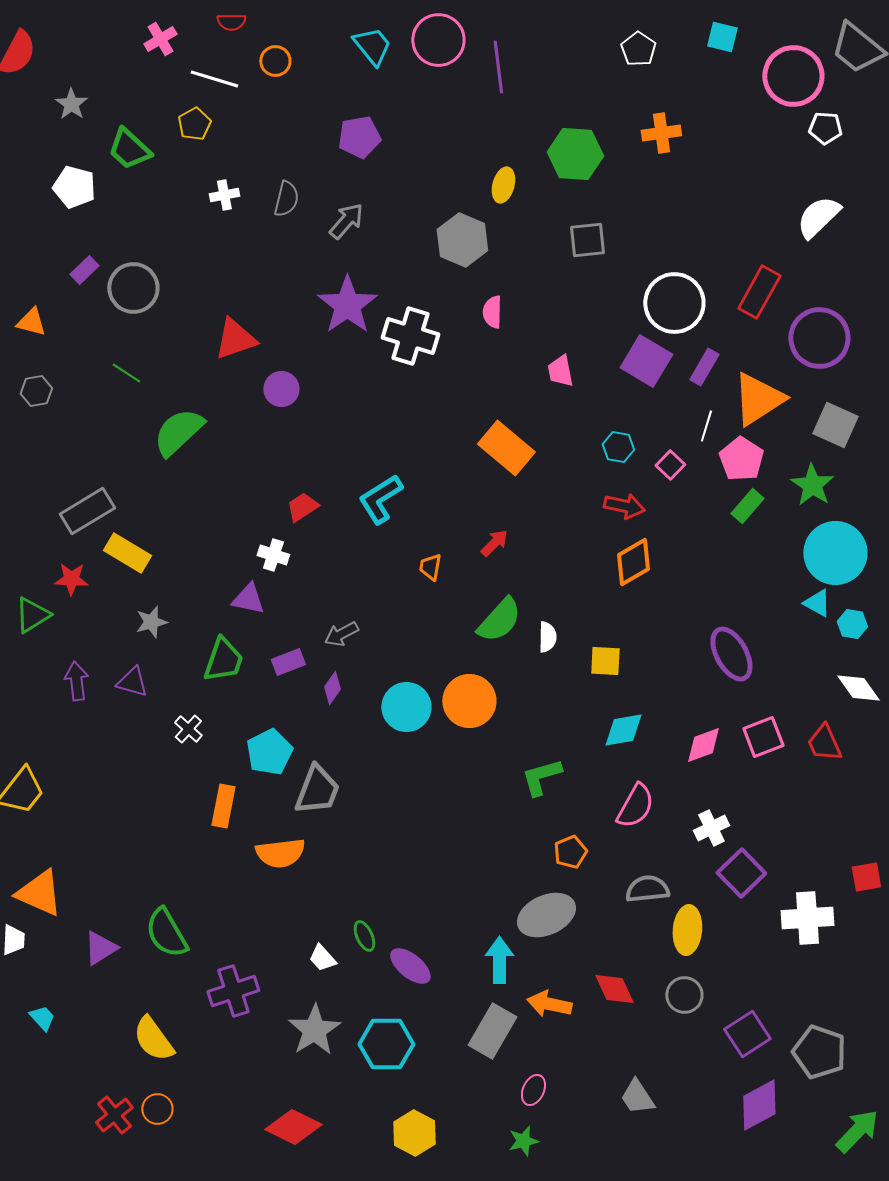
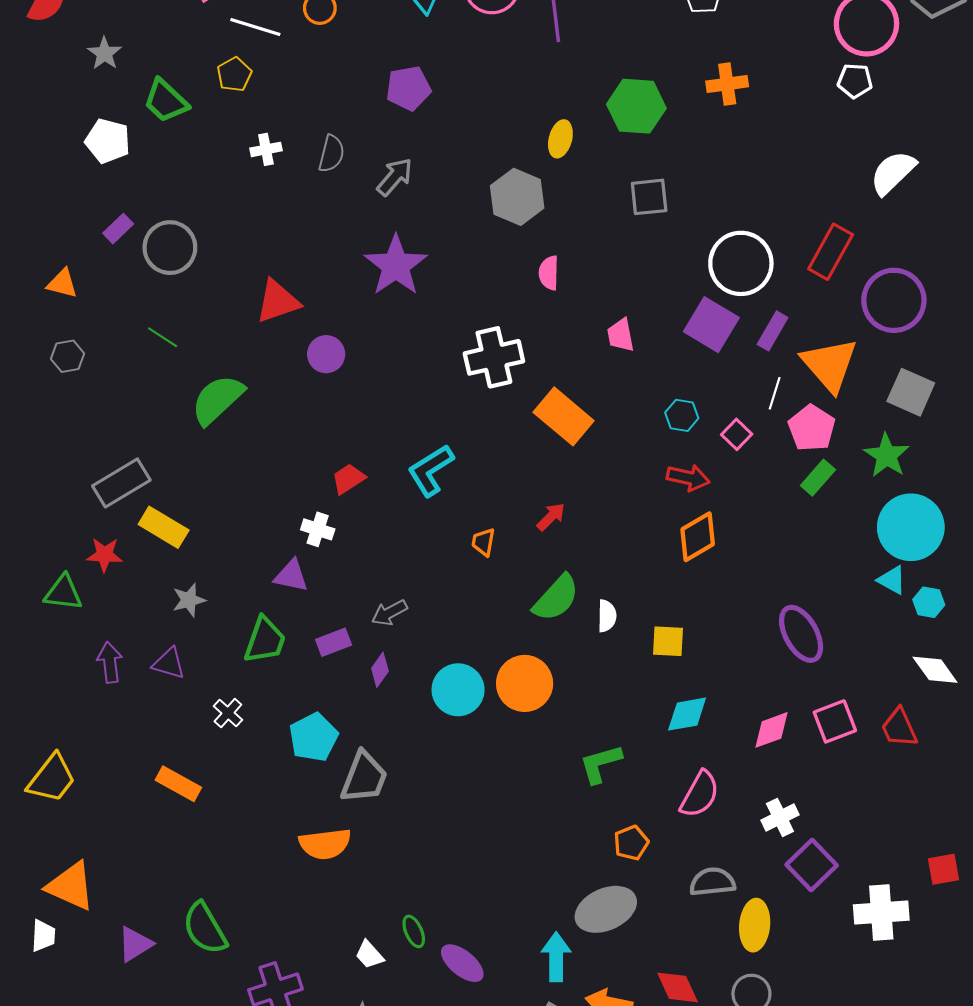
white pentagon: (825, 128) -> (855, 81), moved
white cross: (410, 336) -> (494, 357), moved, turned -30
orange triangle: (758, 399) -> (830, 365), turned -38
green triangle: (32, 615) -> (63, 593), turned 39
orange rectangle: (223, 806) -> (178, 784), moved, turned -72

